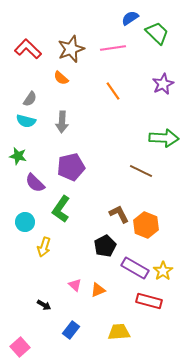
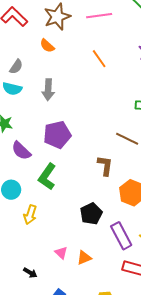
brown L-shape: (119, 214) -> (105, 166), moved, turned 35
purple rectangle: (135, 268) -> (121, 236), turned 32

